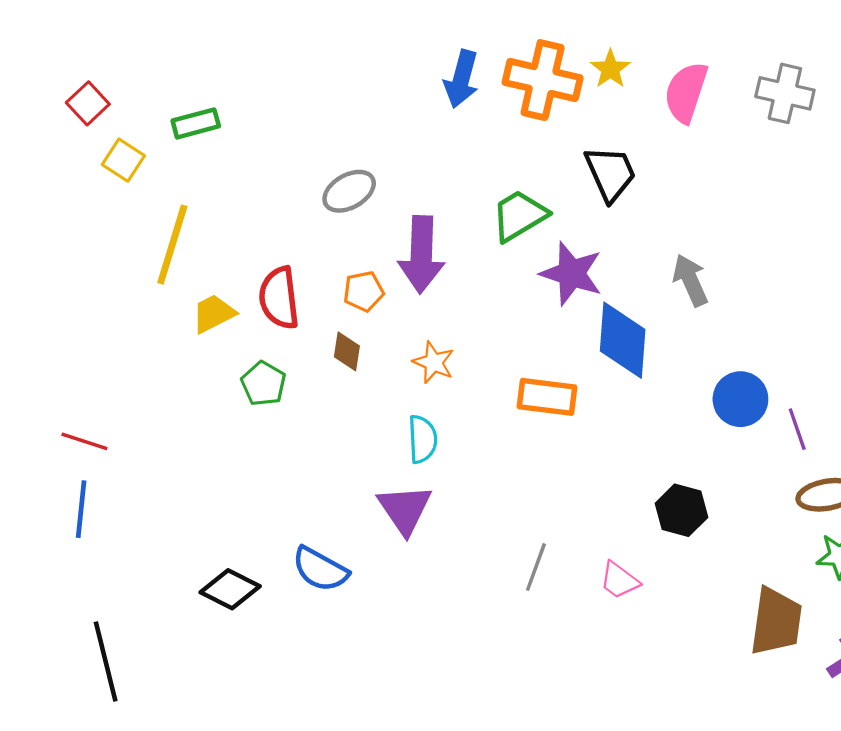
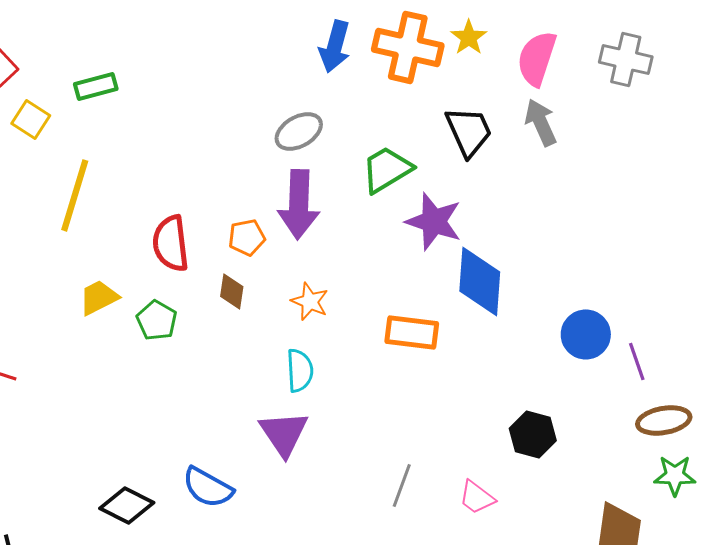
gray ellipse: (349, 191) -> (299, 131), moved
gray arrow: (690, 280) -> (541, 122), moved
yellow trapezoid: (213, 314) -> (99, 297), moved

